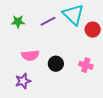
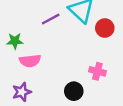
green star: (18, 22) -> (15, 41), moved
black circle: (56, 64) -> (74, 91), moved

